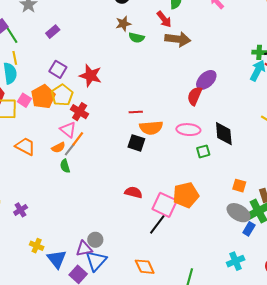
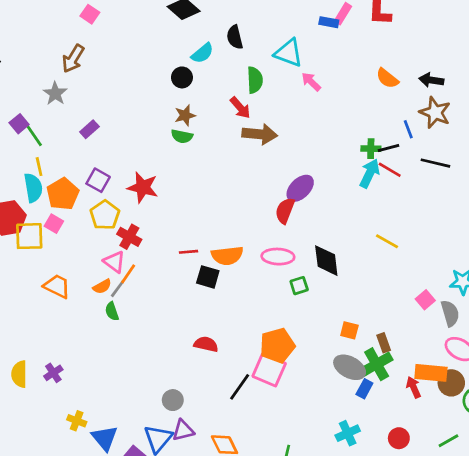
green semicircle: (137, 38) -> (182, 136), moved
orange pentagon: (43, 97) -> (63, 194), moved
red line: (136, 112) -> (188, 252), moved
pink square: (165, 205) -> (269, 370), moved
gray circle: (95, 240) -> (173, 400), moved
purple triangle: (84, 249) -> (183, 430), moved

